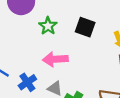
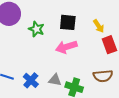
pink arrow: (55, 59) -> (66, 47), moved

